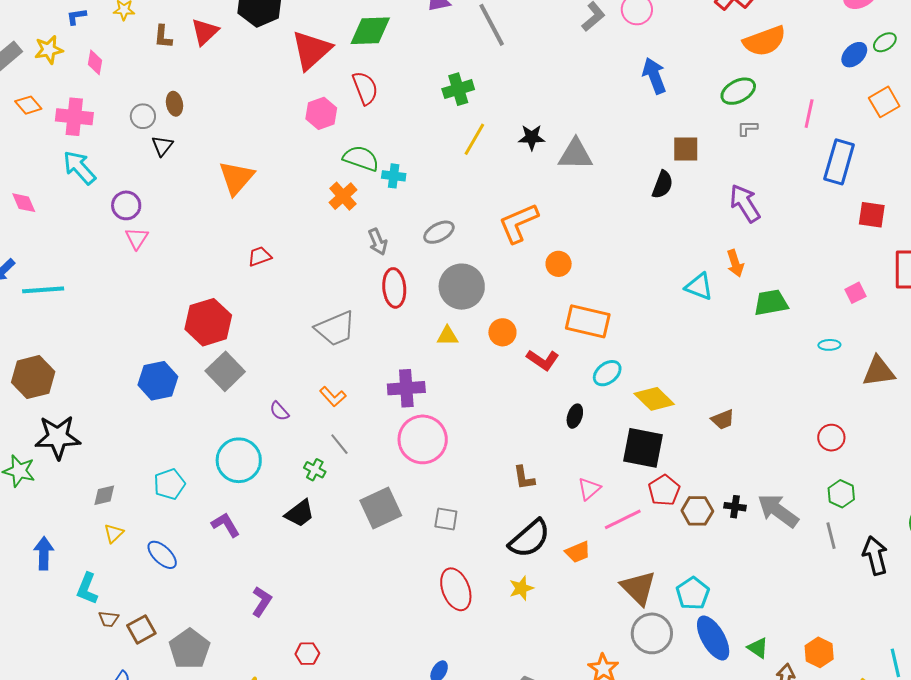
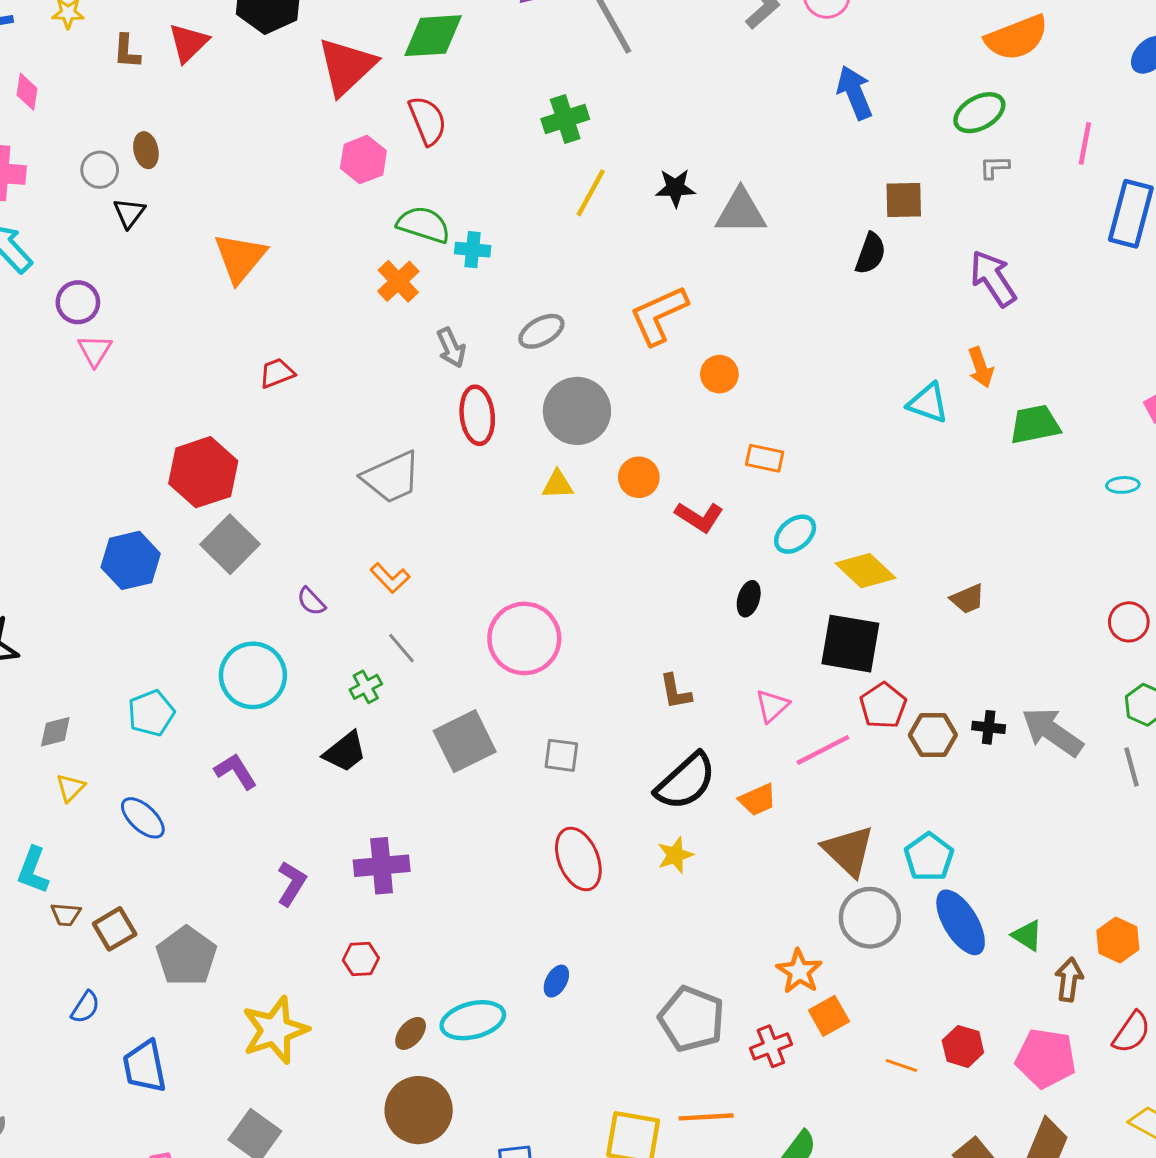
orange rectangle: (588, 321) -> (765, 458), size x0.6
purple cross: (406, 388) -> (382, 866), moved
green cross: (315, 470) -> (366, 687), turned 35

